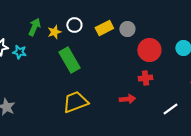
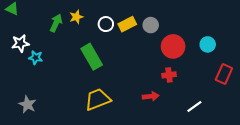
white circle: (74, 25) -> (106, 24), moved
yellow star: (54, 32) -> (76, 17), moved
cyan star: (19, 52) -> (36, 58), moved

